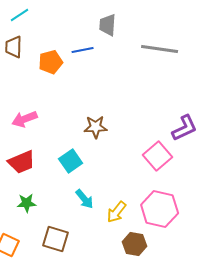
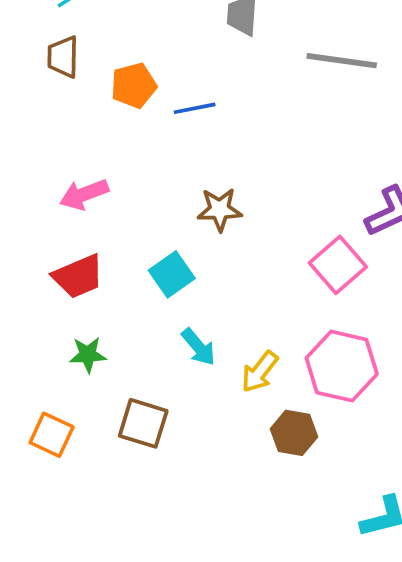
blue line: (83, 50) -> (195, 108), moved

